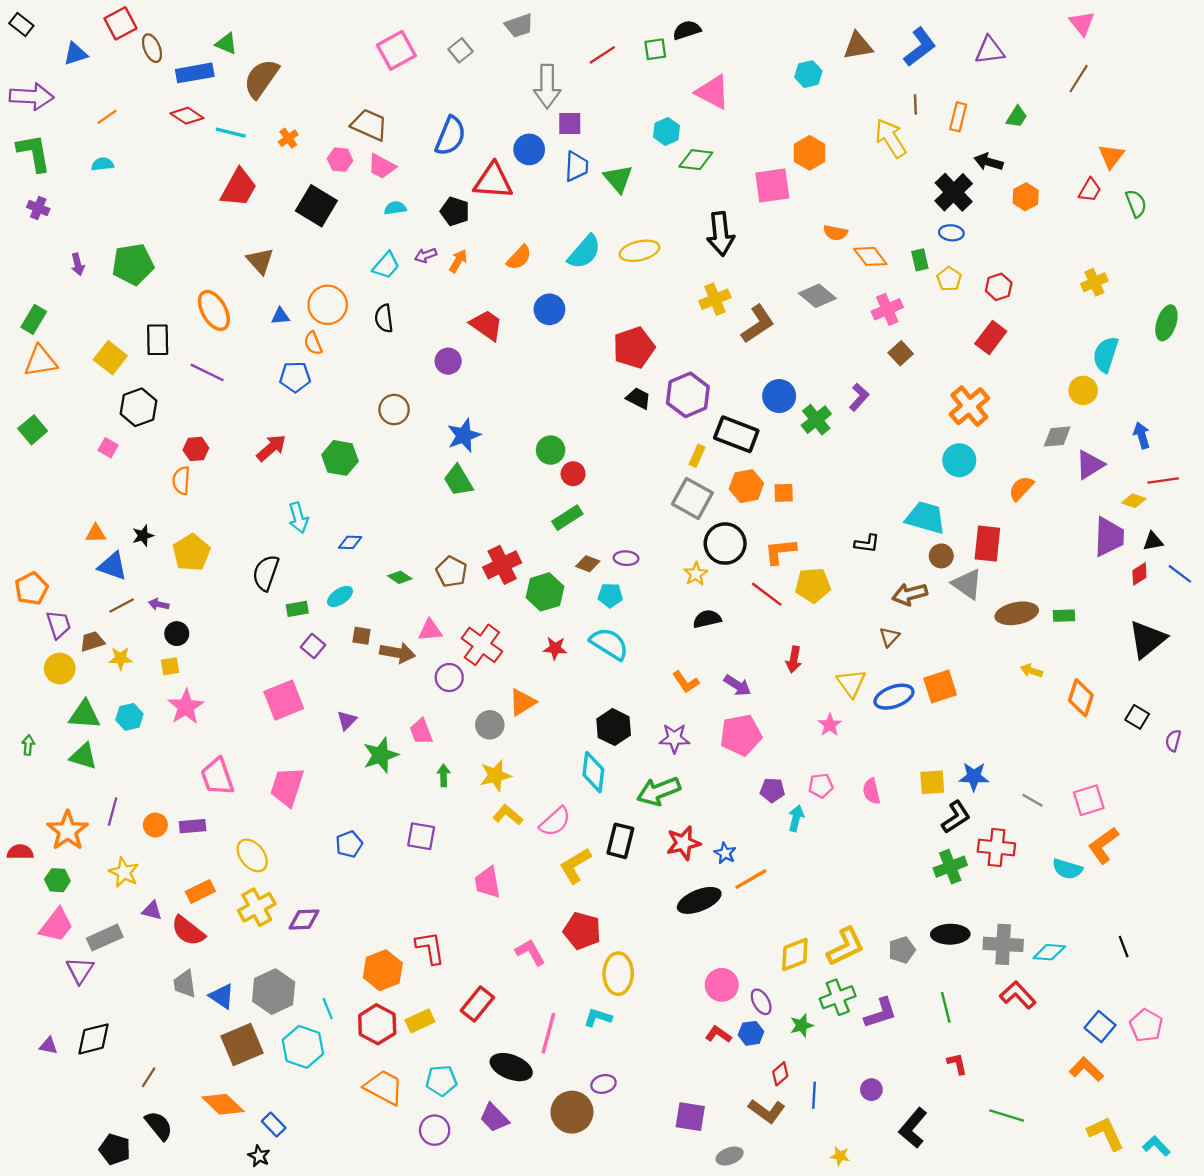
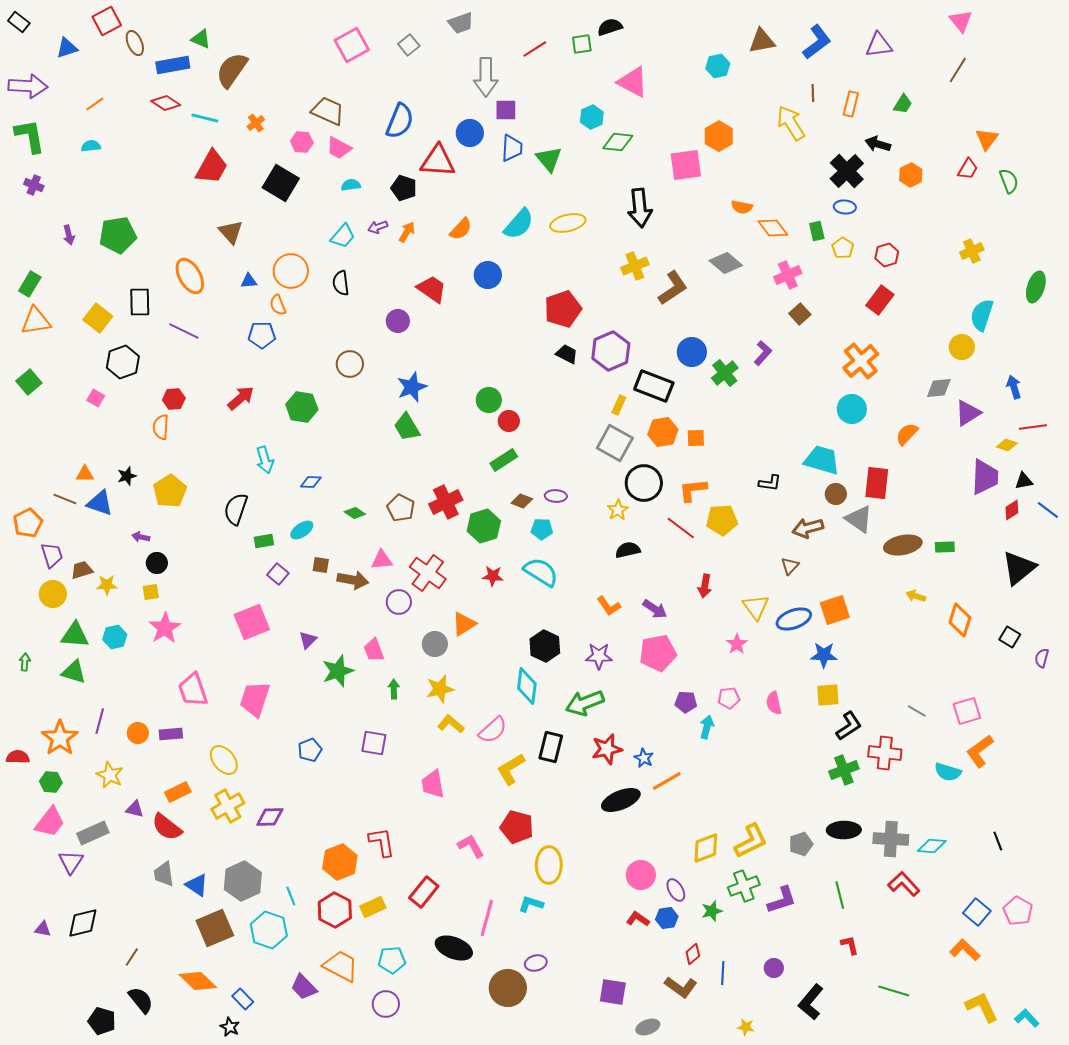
brown line: (122, 605) -> (65, 499), moved, turned 50
blue star: (974, 777) -> (824, 655), moved
purple trapezoid: (494, 1118) -> (304, 987), moved

